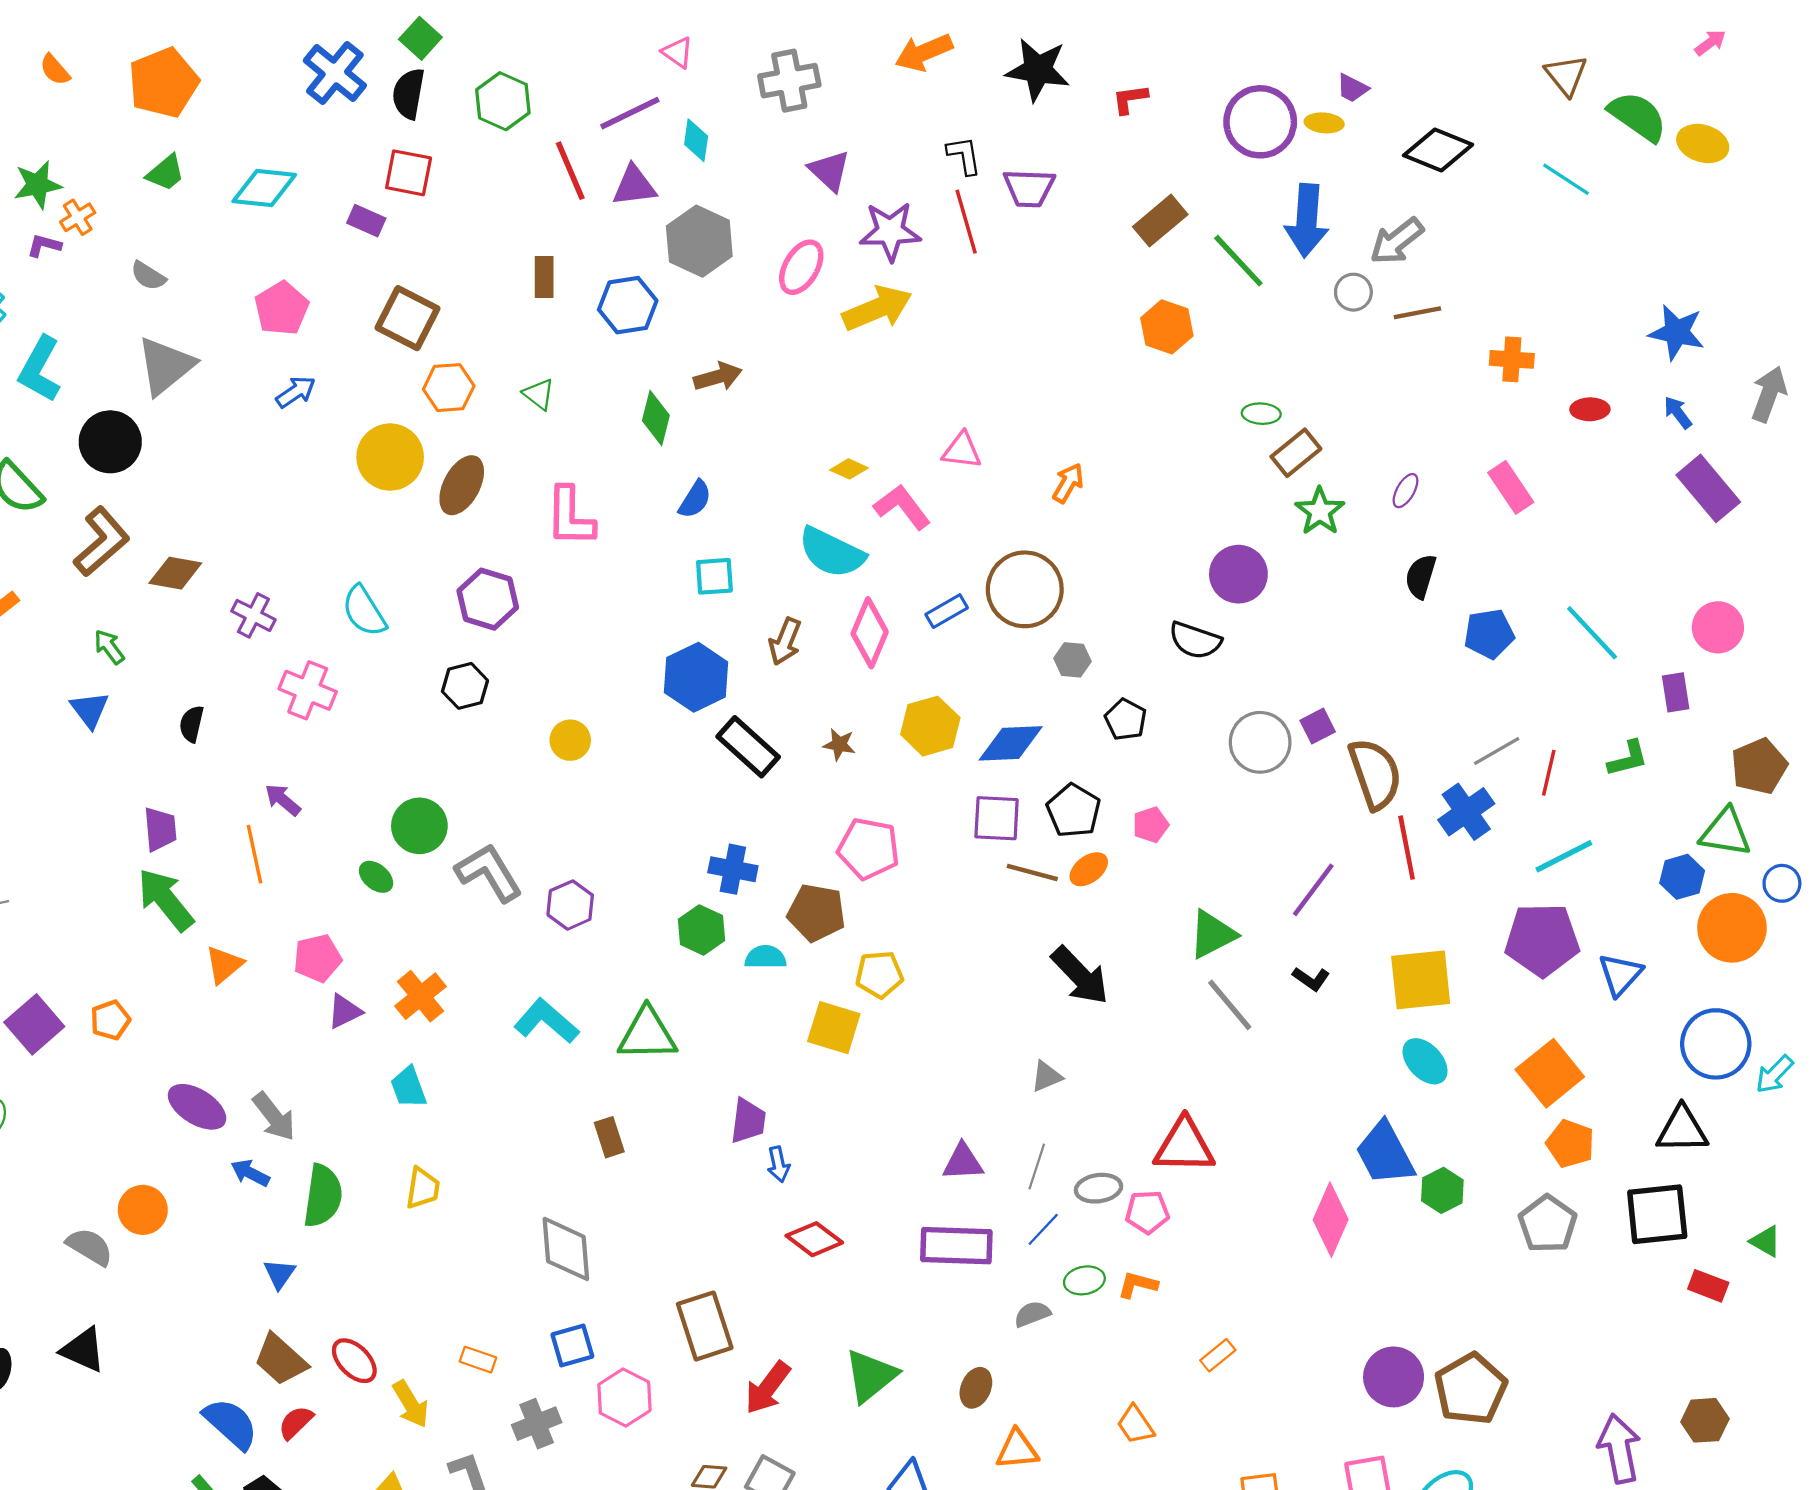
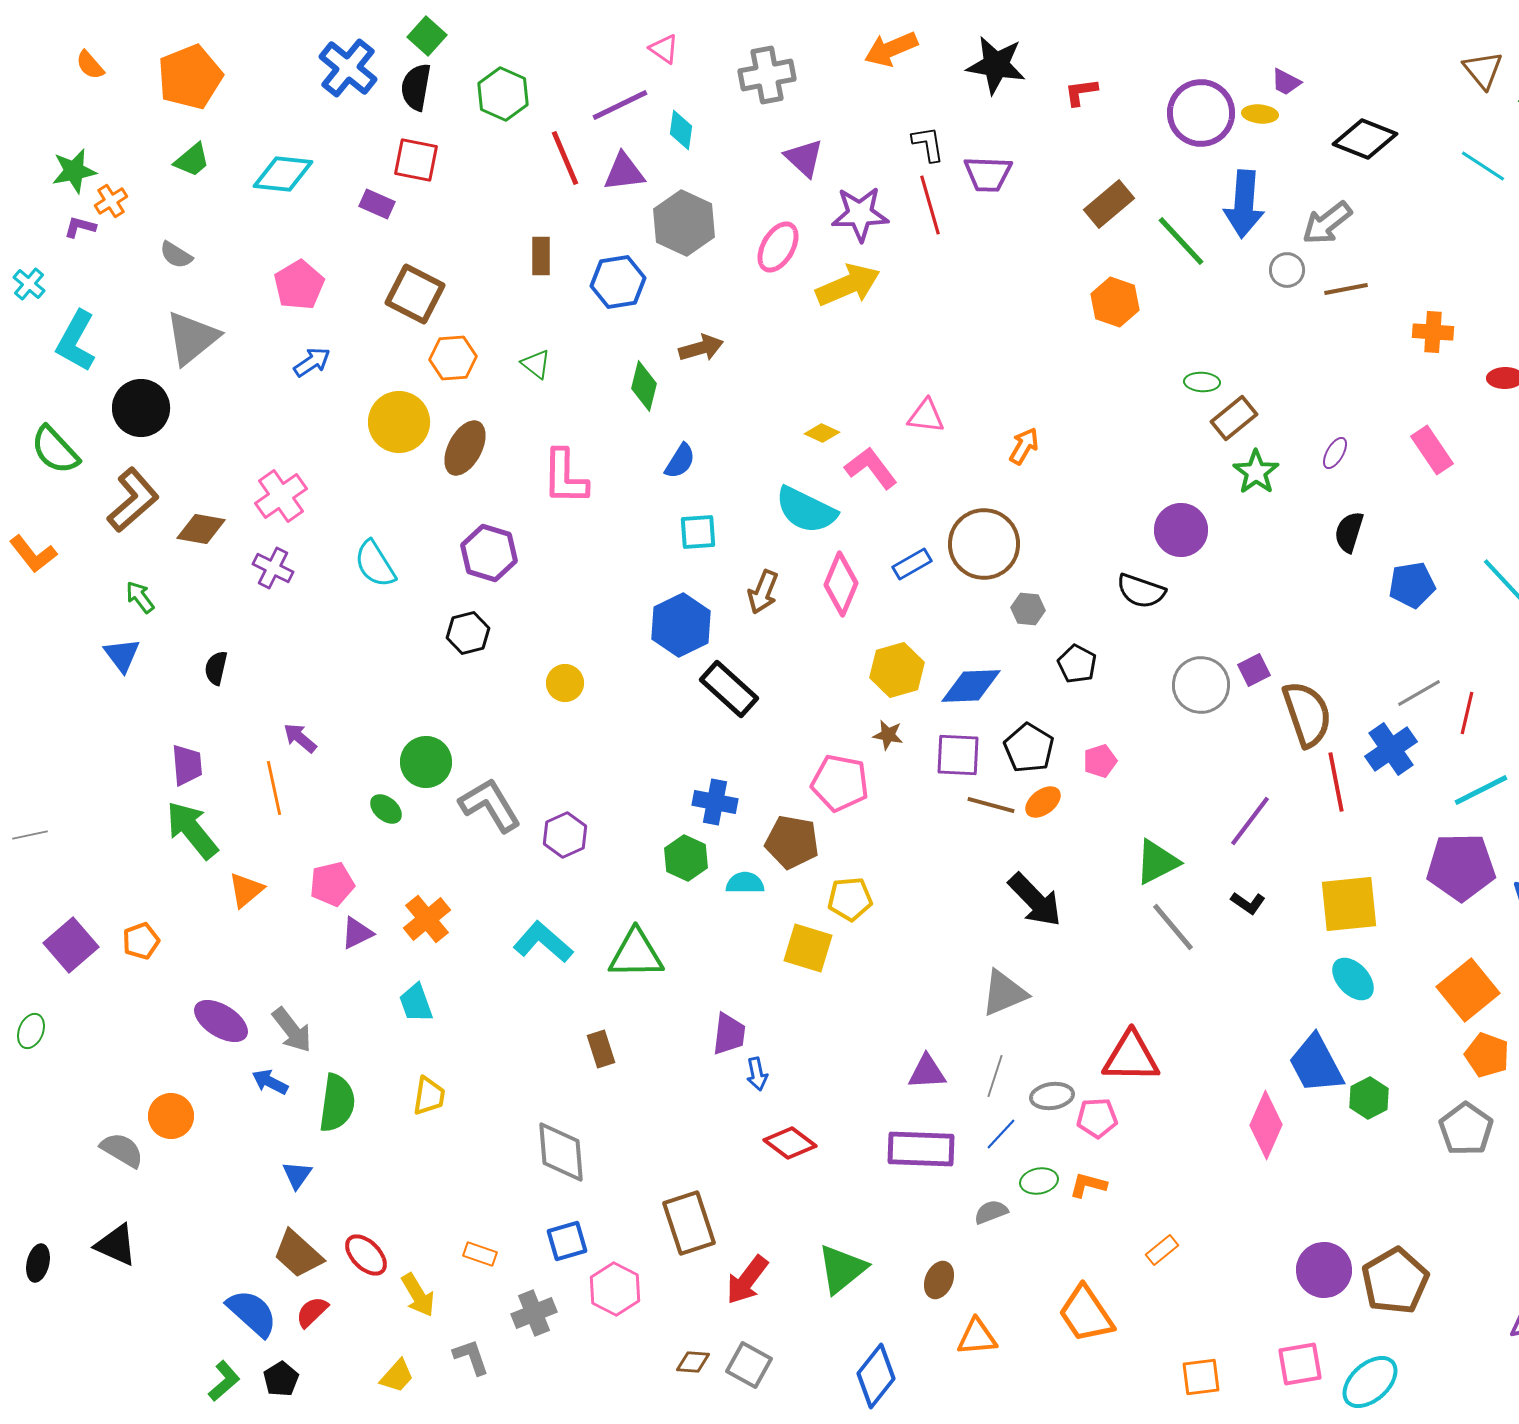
pink cross: (308, 690) -> (281, 496), moved, turned 33
brown star: (839, 744) -> (888, 735), moved
gray triangle: (1046, 1076) -> (1004, 993), size x1.6
orange trapezoid: (1135, 1425) -> (1086, 1314), size x1.6

